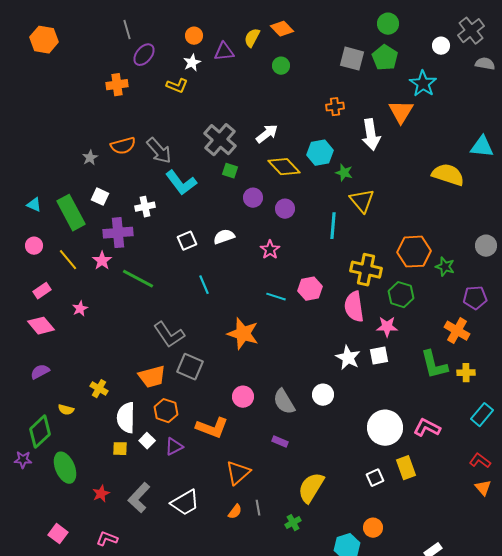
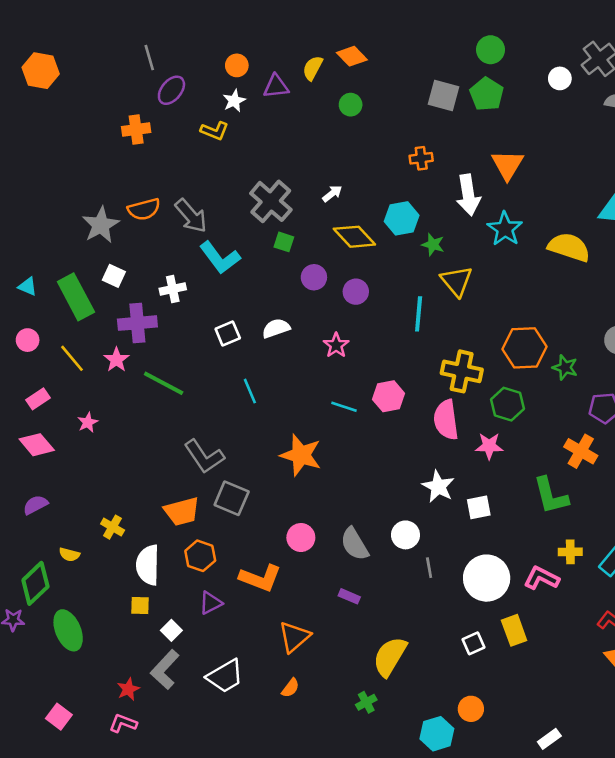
cyan star: (423, 84) -> (505, 229), moved
white arrow: (267, 134) -> (332, 194), size x0.7
gray star: (90, 158) -> (101, 225), size x1.8
white square: (379, 356) -> (479, 507), moved
yellow cross: (466, 373) -> (570, 552), moved
white square: (147, 441) -> (171, 630), moved
red star: (101, 494) -> (128, 689), moved
gray line: (258, 508) -> (429, 568), moved

